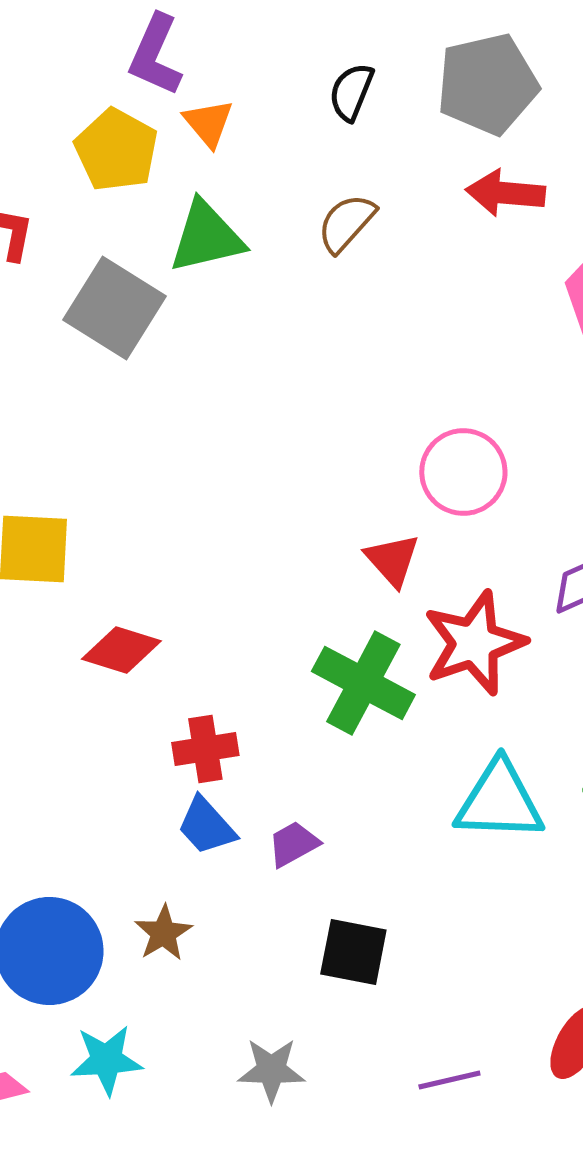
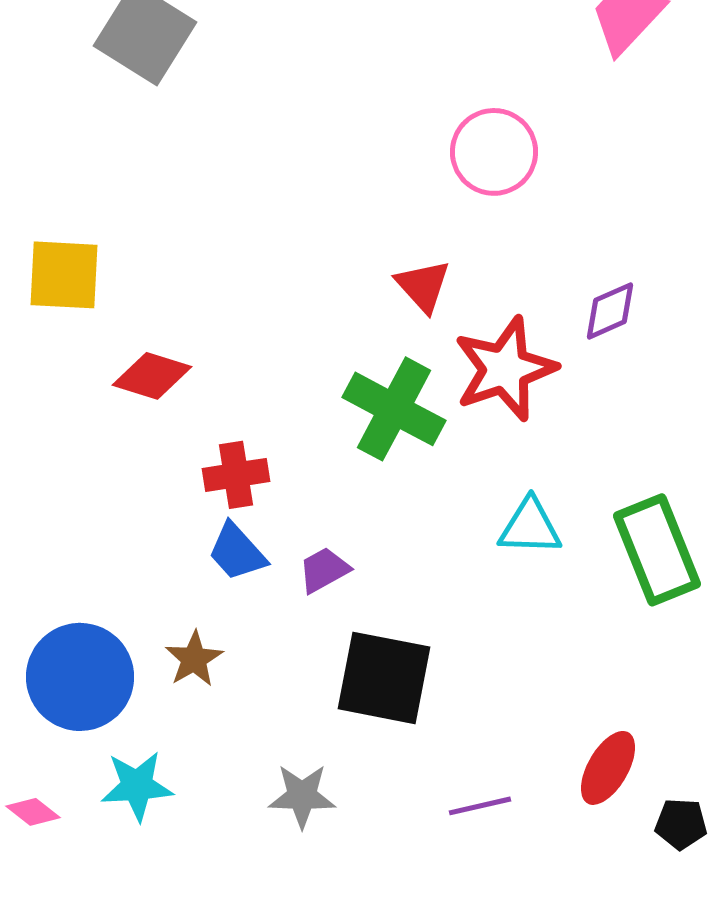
pink circle: (463, 472) -> (494, 152), moved
cyan triangle: (499, 801) -> (530, 527), size x0.7
black square: (353, 952) -> (384, 678), size x1.4

